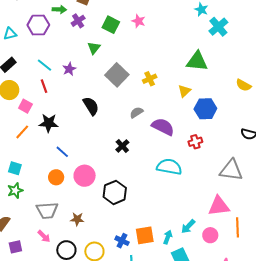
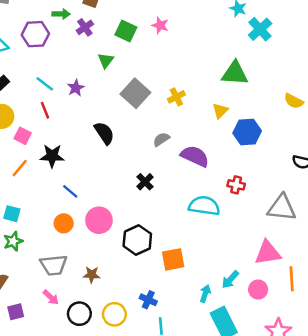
red cross: (195, 142) -> (236, 185), moved, turned 32
orange square: (145, 235) -> (173, 259), moved

